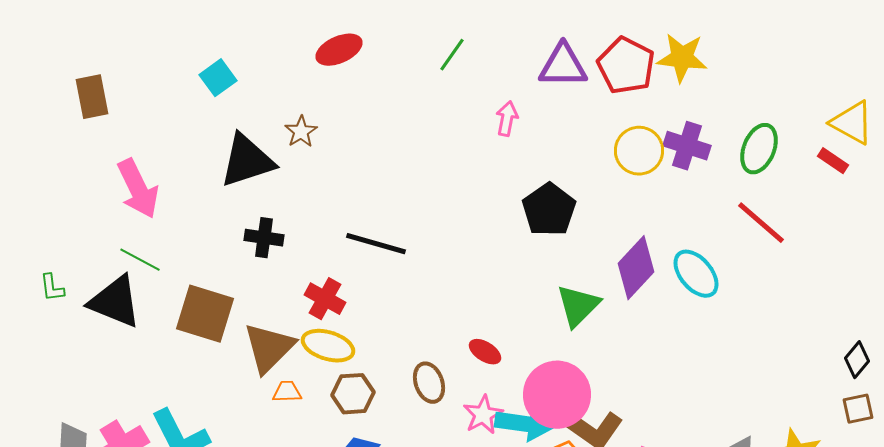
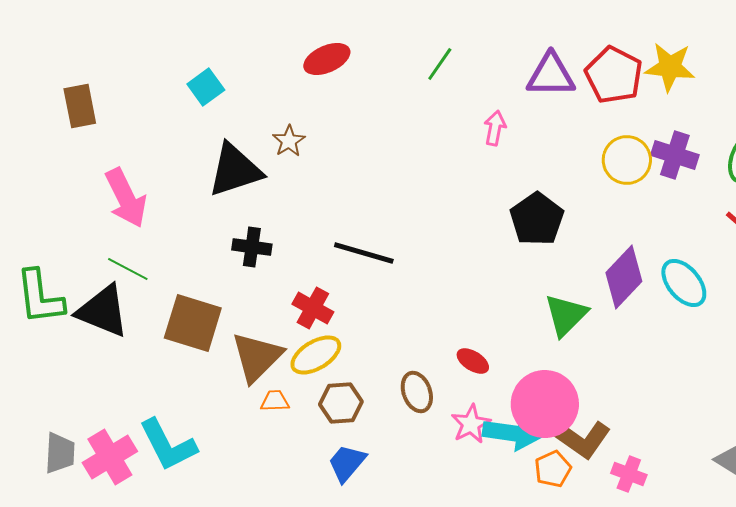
green L-shape: (52, 288) -> (40, 297), size x2.0
yellow ellipse: (328, 346) -> (316, 355), turned -48

